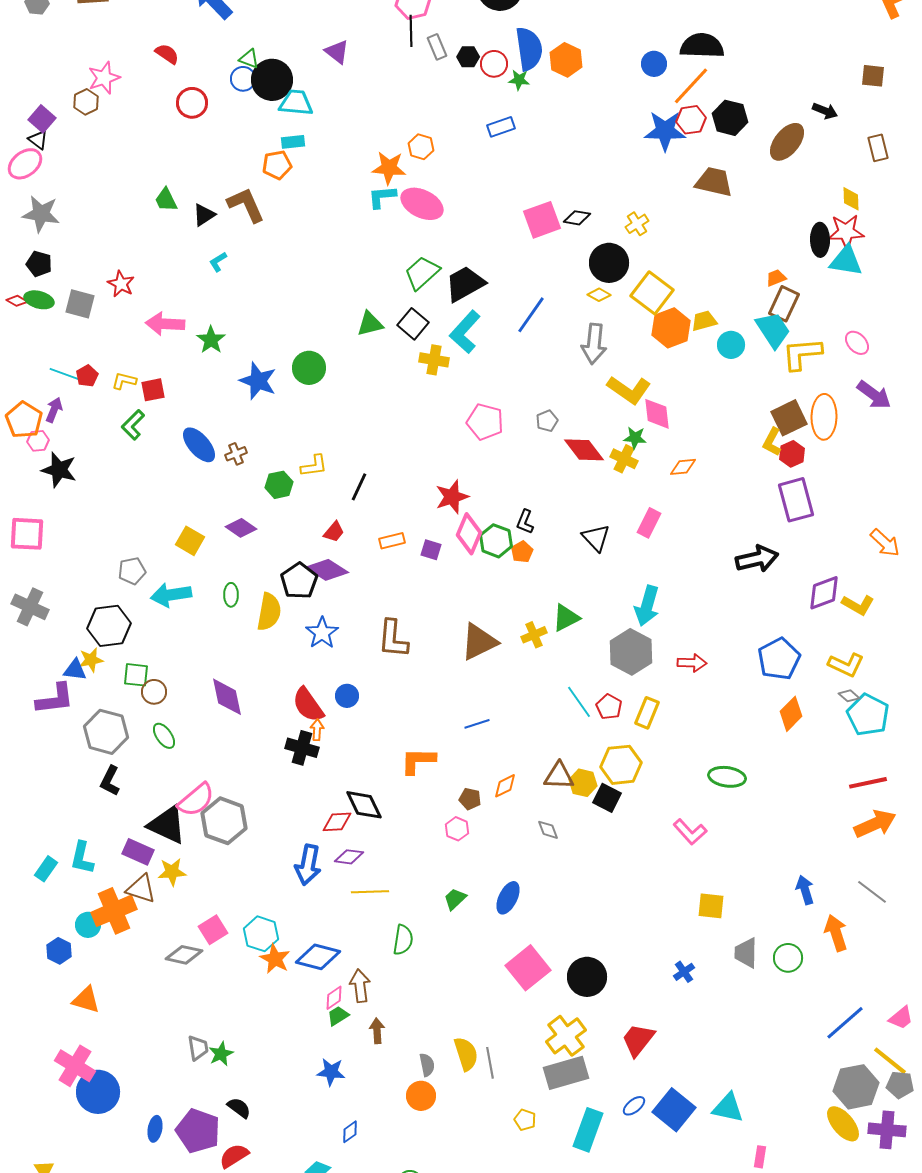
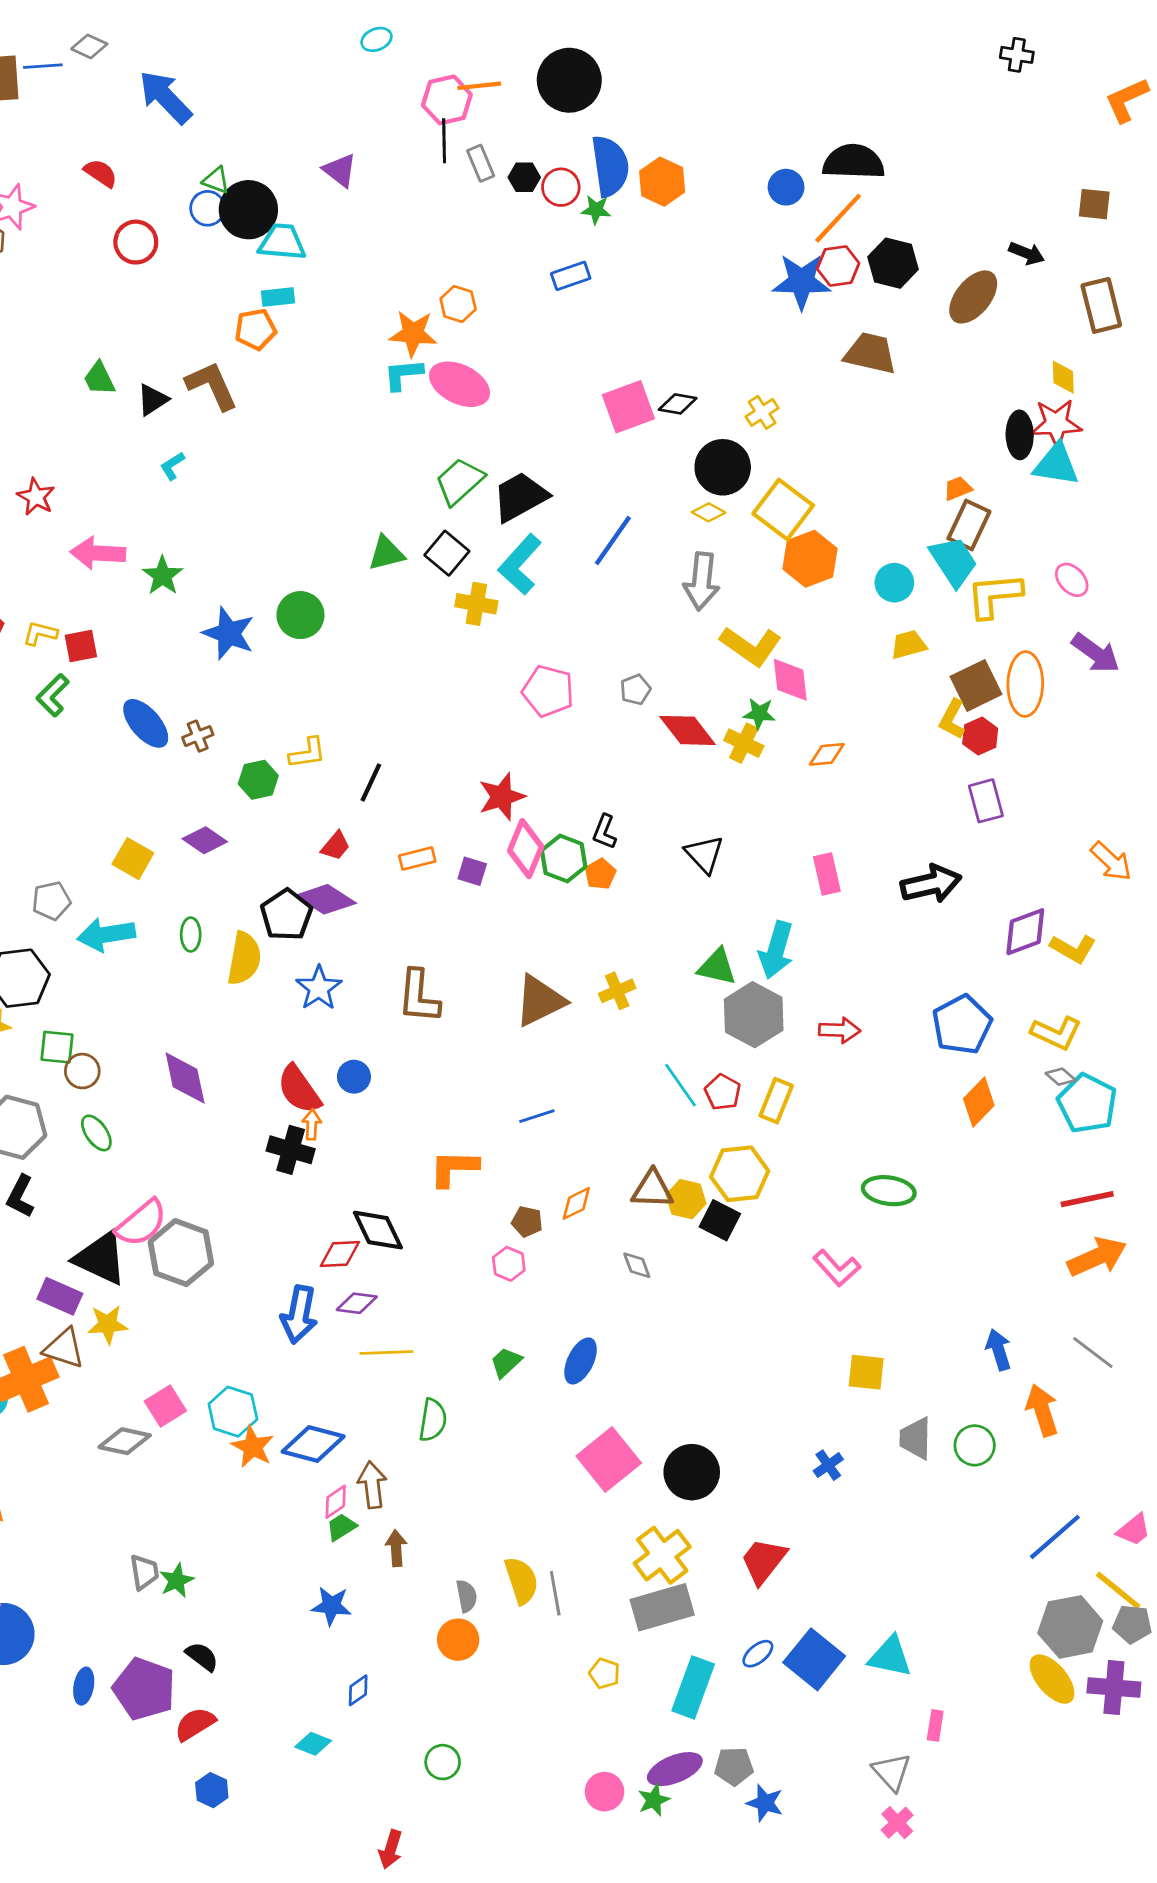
brown rectangle: (878, 148) -> (1101, 305), size x1.4
yellow trapezoid: (704, 321) -> (908, 645), moved
purple rectangle: (796, 500) -> (986, 801), size x0.7
pink rectangle: (649, 523) -> (827, 874), moved, turned -40
green triangle: (566, 618) -> (717, 967), moved, turned 40

